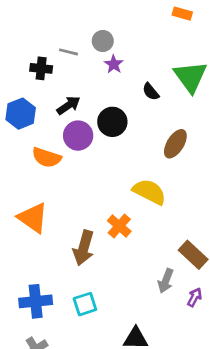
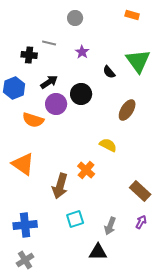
gray circle: (103, 41) -> (75, 18), moved
yellow semicircle: (149, 192) -> (108, 145), size x0.7
gray arrow: (166, 281) -> (110, 226), moved
cyan square: (85, 304) -> (75, 219), moved

